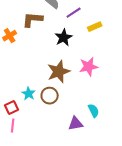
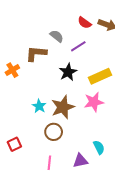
yellow rectangle: (95, 27) -> (100, 76), moved, size x1.5
cyan star: (29, 94) -> (39, 106), moved
pink line: (13, 126) -> (49, 163), moved

